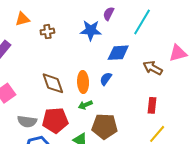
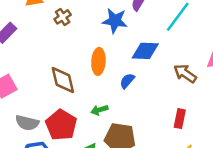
brown cross: (47, 32) -> (63, 17), turned -32
orange ellipse: (83, 82) -> (98, 61), moved
red pentagon: (55, 120) -> (61, 125), turned 30

